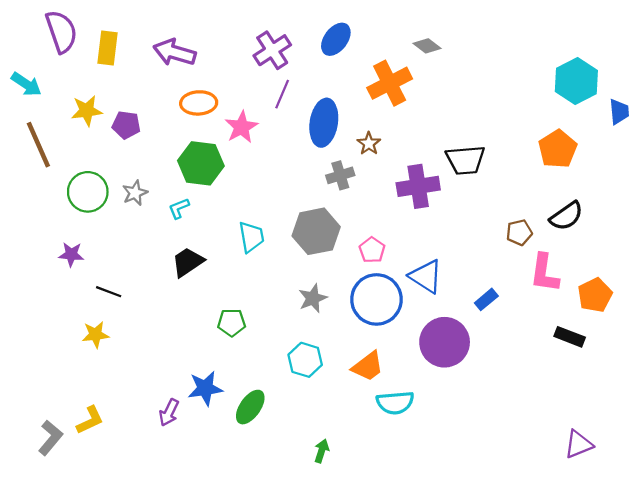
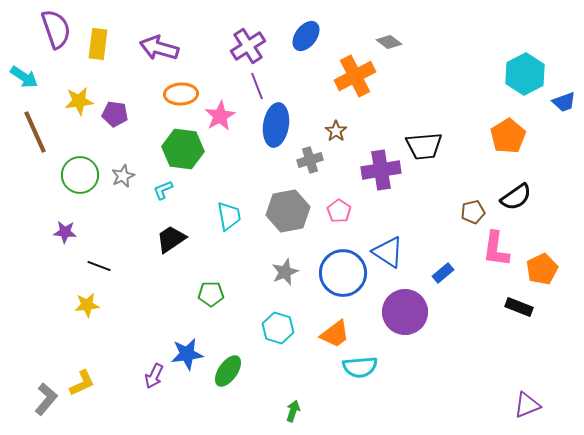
purple line: (282, 94) -> (257, 86), turned -44
blue trapezoid: (619, 112) -> (564, 102), turned 75
blue ellipse: (324, 123) -> (276, 125), moved
pink pentagon: (372, 250) -> (339, 211), moved

